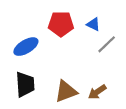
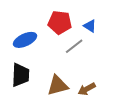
gray line: (107, 44) -> (74, 46), moved

